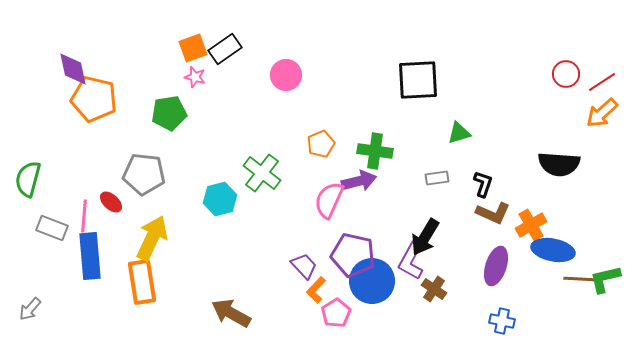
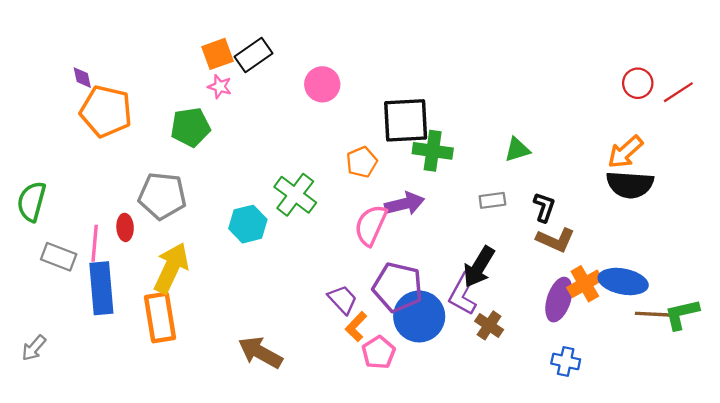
purple diamond: (73, 69) -> (82, 78), size x0.6
black square: (418, 80) -> (406, 120), moved
orange arrow: (602, 113) -> (625, 152), moved
green cross: (375, 151) -> (433, 151), moved
red ellipse: (111, 202) -> (125, 227), turned 45
orange cross: (531, 225) -> (585, 284), moved

